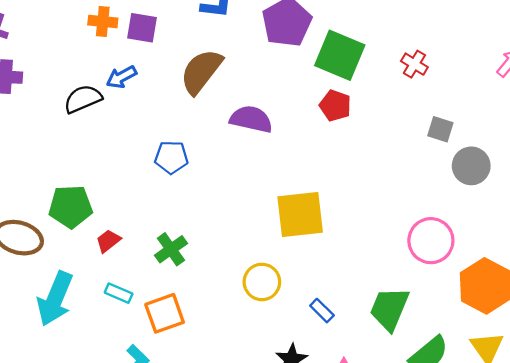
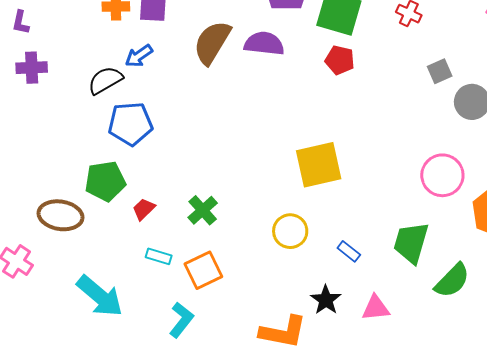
purple semicircle: (251, 119) -> (264, 44), moved
gray square: (440, 129) -> (440, 71), turned -35
blue pentagon: (171, 157) -> (130, 124), moved, size x1.4
cyan arrow: (55, 299) -> (100, 296), moved, turned -66

